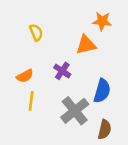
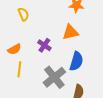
orange triangle: (86, 45) -> (70, 32), moved

